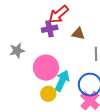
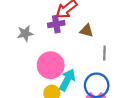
gray star: (17, 51) -> (25, 33), moved

